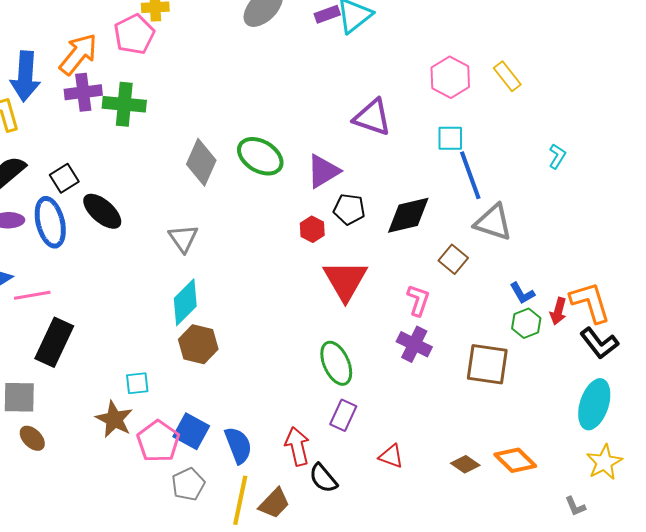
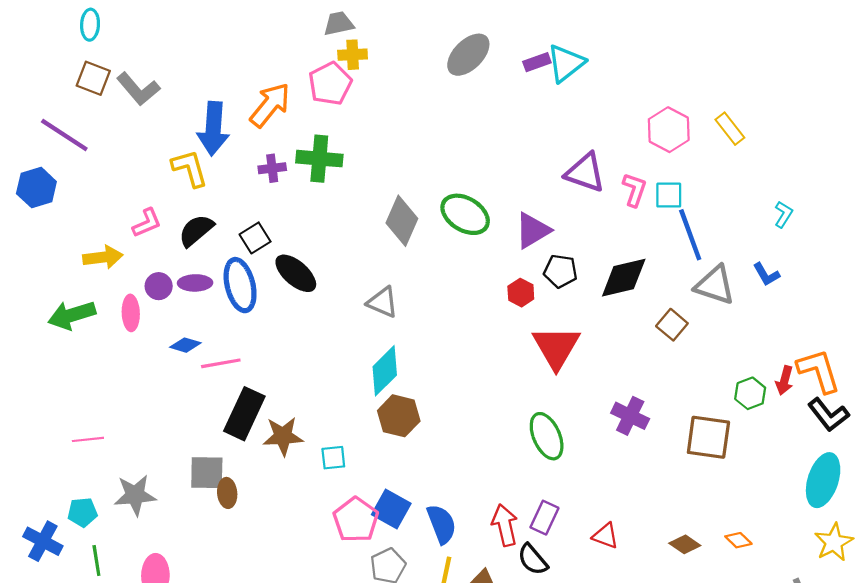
purple cross: (83, 92) -> (272, 168), moved, size x0.7
gray triangle: (183, 238) -> (383, 302), turned -32
blue L-shape: (522, 293) -> (766, 274), moved
pink L-shape: (418, 300) -> (634, 190), moved
purple rectangle: (343, 415) -> (544, 518), moved
brown star: (114, 419) -> (283, 436), moved, turned -30
brown ellipse: (32, 438) -> (227, 493), moved, turned 40
orange diamond: (515, 460) -> (738, 540), size x0.6

